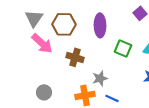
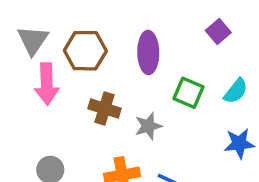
pink arrow: (42, 43) -> (47, 84), turned 45
gray star: (100, 78) -> (148, 126), moved

